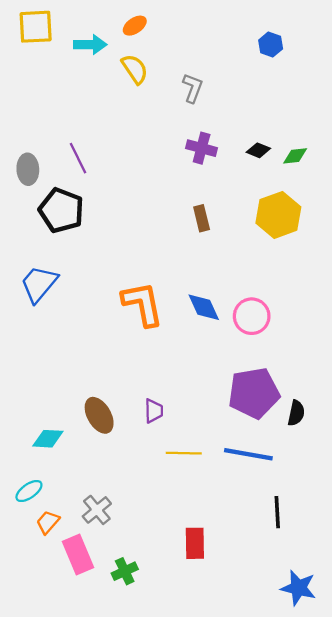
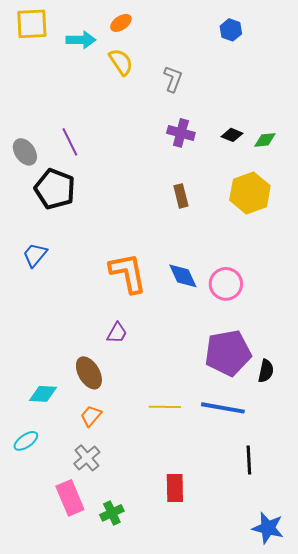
blue hexagon: (271, 45) -> (231, 30), moved
gray ellipse: (28, 169) -> (25, 152), turned -32
blue trapezoid: (39, 284) -> (35, 255), size x0.7
purple trapezoid: (154, 411) -> (117, 333), moved, turned 30
orange trapezoid: (48, 522) -> (91, 416), moved

